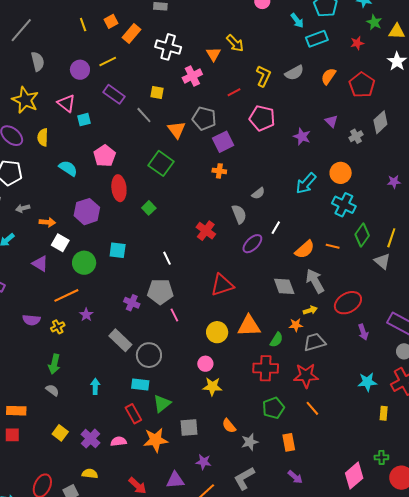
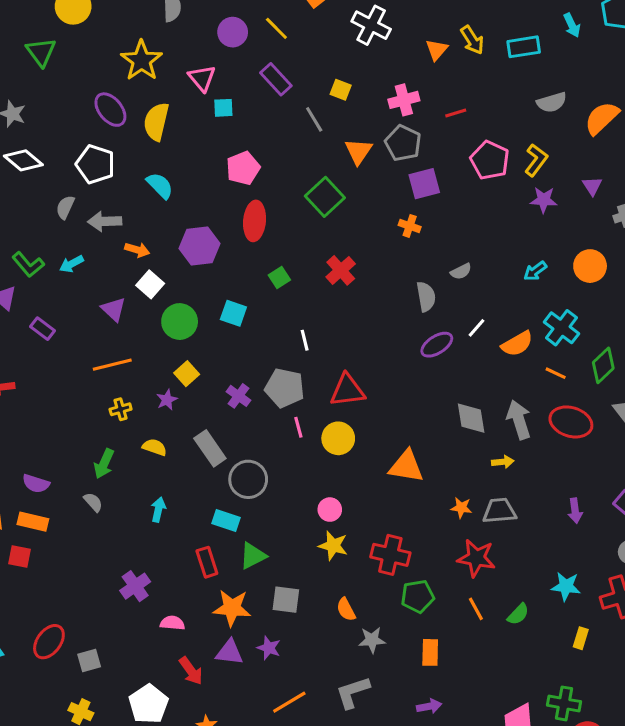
cyan rectangle: (317, 39) -> (524, 47), moved
yellow line: (108, 62) -> (276, 28), turned 60
pink cross: (192, 76) -> (404, 100), moved
yellow L-shape: (263, 76) -> (536, 160), moved
orange semicircle: (328, 76) -> (602, 118), size x1.4
purple star: (302, 136) -> (544, 200), turned -30
yellow semicircle: (43, 137) -> (156, 122), size x1.4
cyan semicircle: (68, 168) -> (160, 186), moved
cyan arrow: (306, 183) -> (535, 271), size x0.7
cyan cross: (344, 205) -> (561, 328), moved
gray arrow: (23, 208) -> (105, 221), size x1.5
green square: (149, 208) -> (279, 277), moved
red cross: (206, 231) -> (341, 270), moved
orange semicircle: (305, 249) -> (517, 344), moved
red triangle: (222, 285) -> (348, 390), moved
orange line: (66, 295) -> (112, 365), moved
red ellipse: (348, 303) -> (571, 422), moved, turned 36
purple semicircle: (31, 320) -> (36, 484), moved
orange star: (296, 325) -> (461, 508), moved
yellow circle: (217, 332) -> (338, 438), moved
green semicircle: (276, 340) -> (518, 614), moved
red cross: (266, 368) -> (390, 555), moved
yellow square: (60, 433) -> (187, 374), moved
pink semicircle: (119, 441) -> (172, 623), moved
green cross: (381, 457) -> (564, 703), size x1.5
purple star: (204, 462) -> (269, 648), moved
yellow semicircle: (90, 474) -> (155, 447), moved
purple arrow: (295, 477) -> (429, 706), turned -63
purple triangle: (175, 480) -> (229, 652), moved

